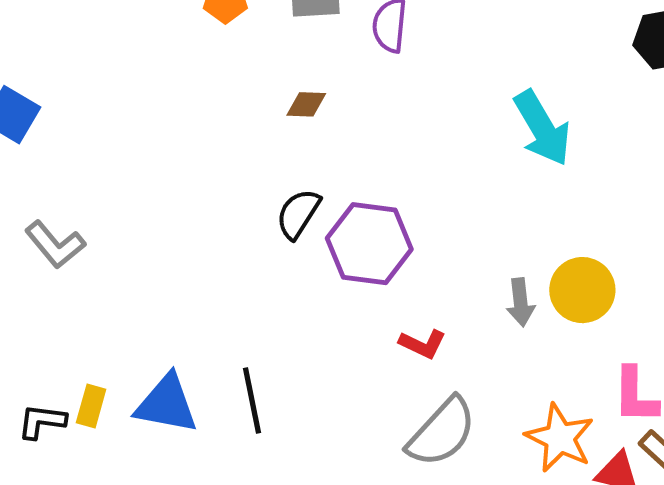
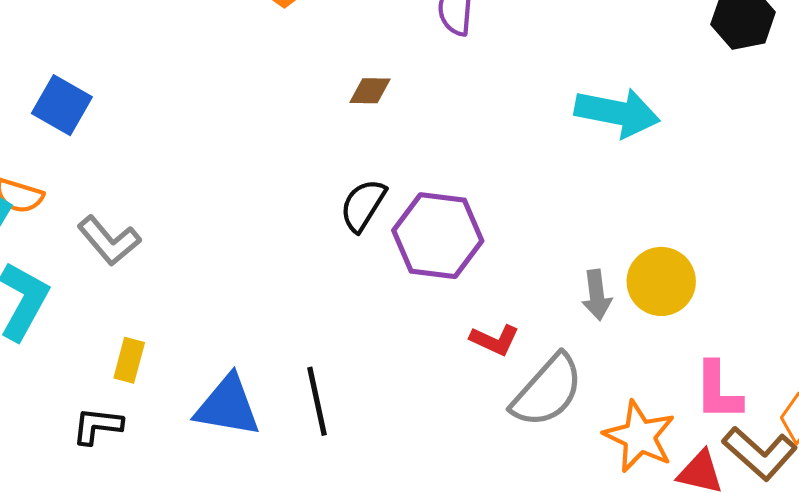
cyan arrow: (542, 128) -> (617, 113), turned -48
yellow rectangle: (91, 406) -> (129, 360), moved
gray semicircle: (442, 432) -> (547, 391), moved

